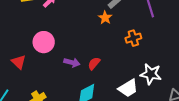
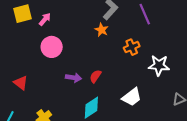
pink circle: (44, 42) -> (52, 47), moved
white star: (151, 74) -> (159, 65), moved

